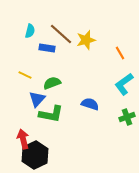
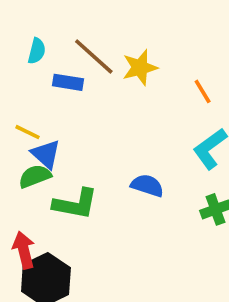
green semicircle: (52, 83) -> (35, 176), moved
blue triangle: (37, 99) -> (46, 154), moved, turned -30

